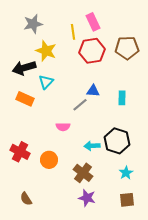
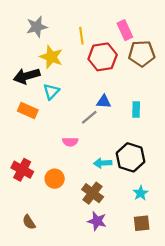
pink rectangle: (93, 22) -> (125, 30), moved

